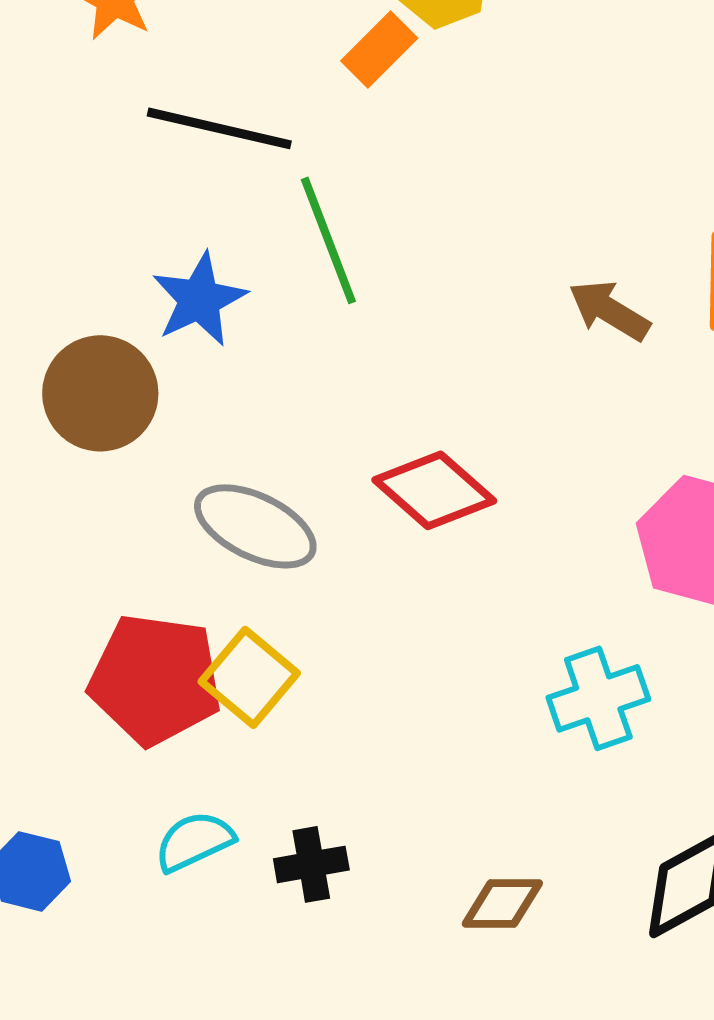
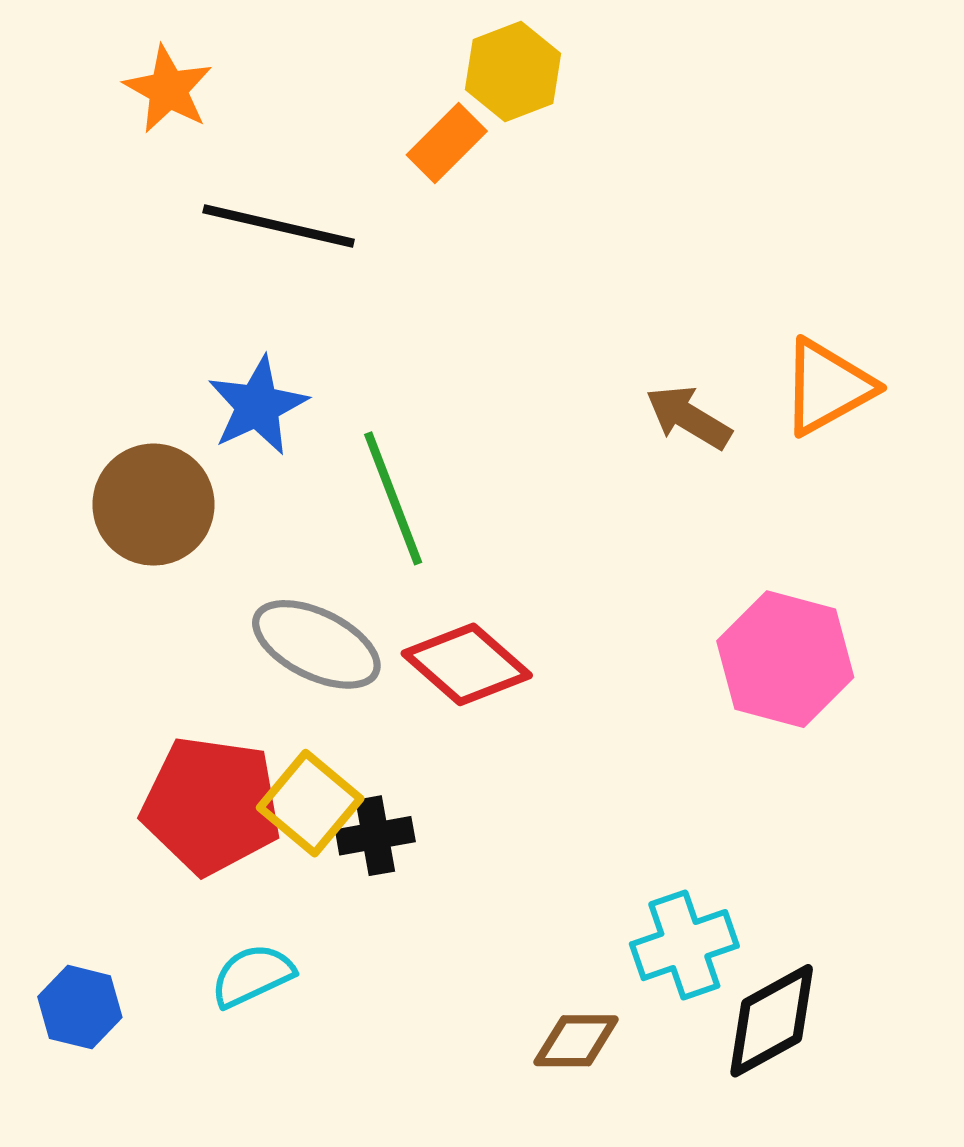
green line: (328, 240) -> (393, 498), moved
red diamond: (434, 490) -> (467, 664), moved
cyan cross: (598, 698) -> (684, 945), moved
black cross: (311, 864) -> (375, 836), moved

